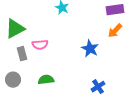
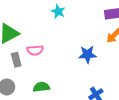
blue star: (90, 49) -> (87, 54), turned -30

